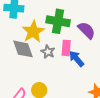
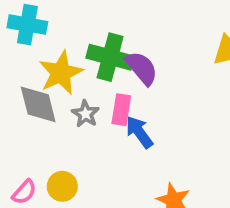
purple semicircle: (86, 30) -> (142, 68), moved

